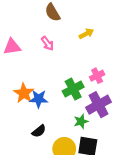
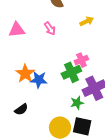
pink cross: (97, 76) -> (81, 60), moved
black semicircle: (39, 131) -> (21, 109), moved

